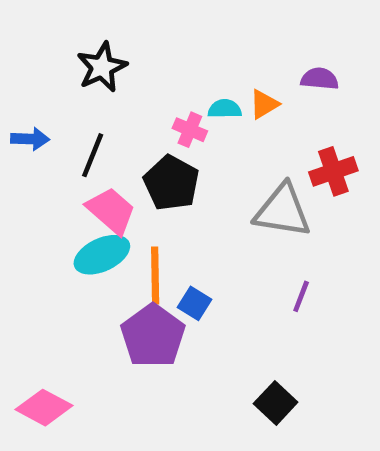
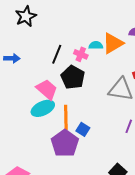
black star: (102, 67) -> (26, 16), moved
orange triangle: (264, 104) -> (113, 43), size x1.6
black line: (93, 155) -> (57, 54), moved

